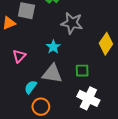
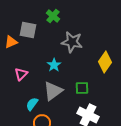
gray triangle: (52, 74) -> (53, 91), turned -45

